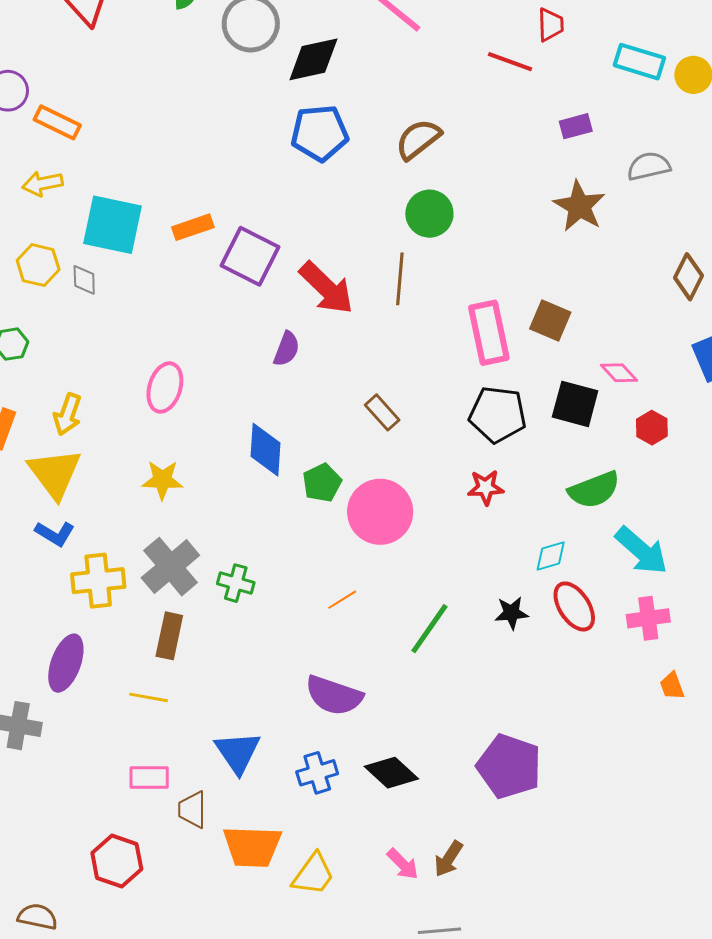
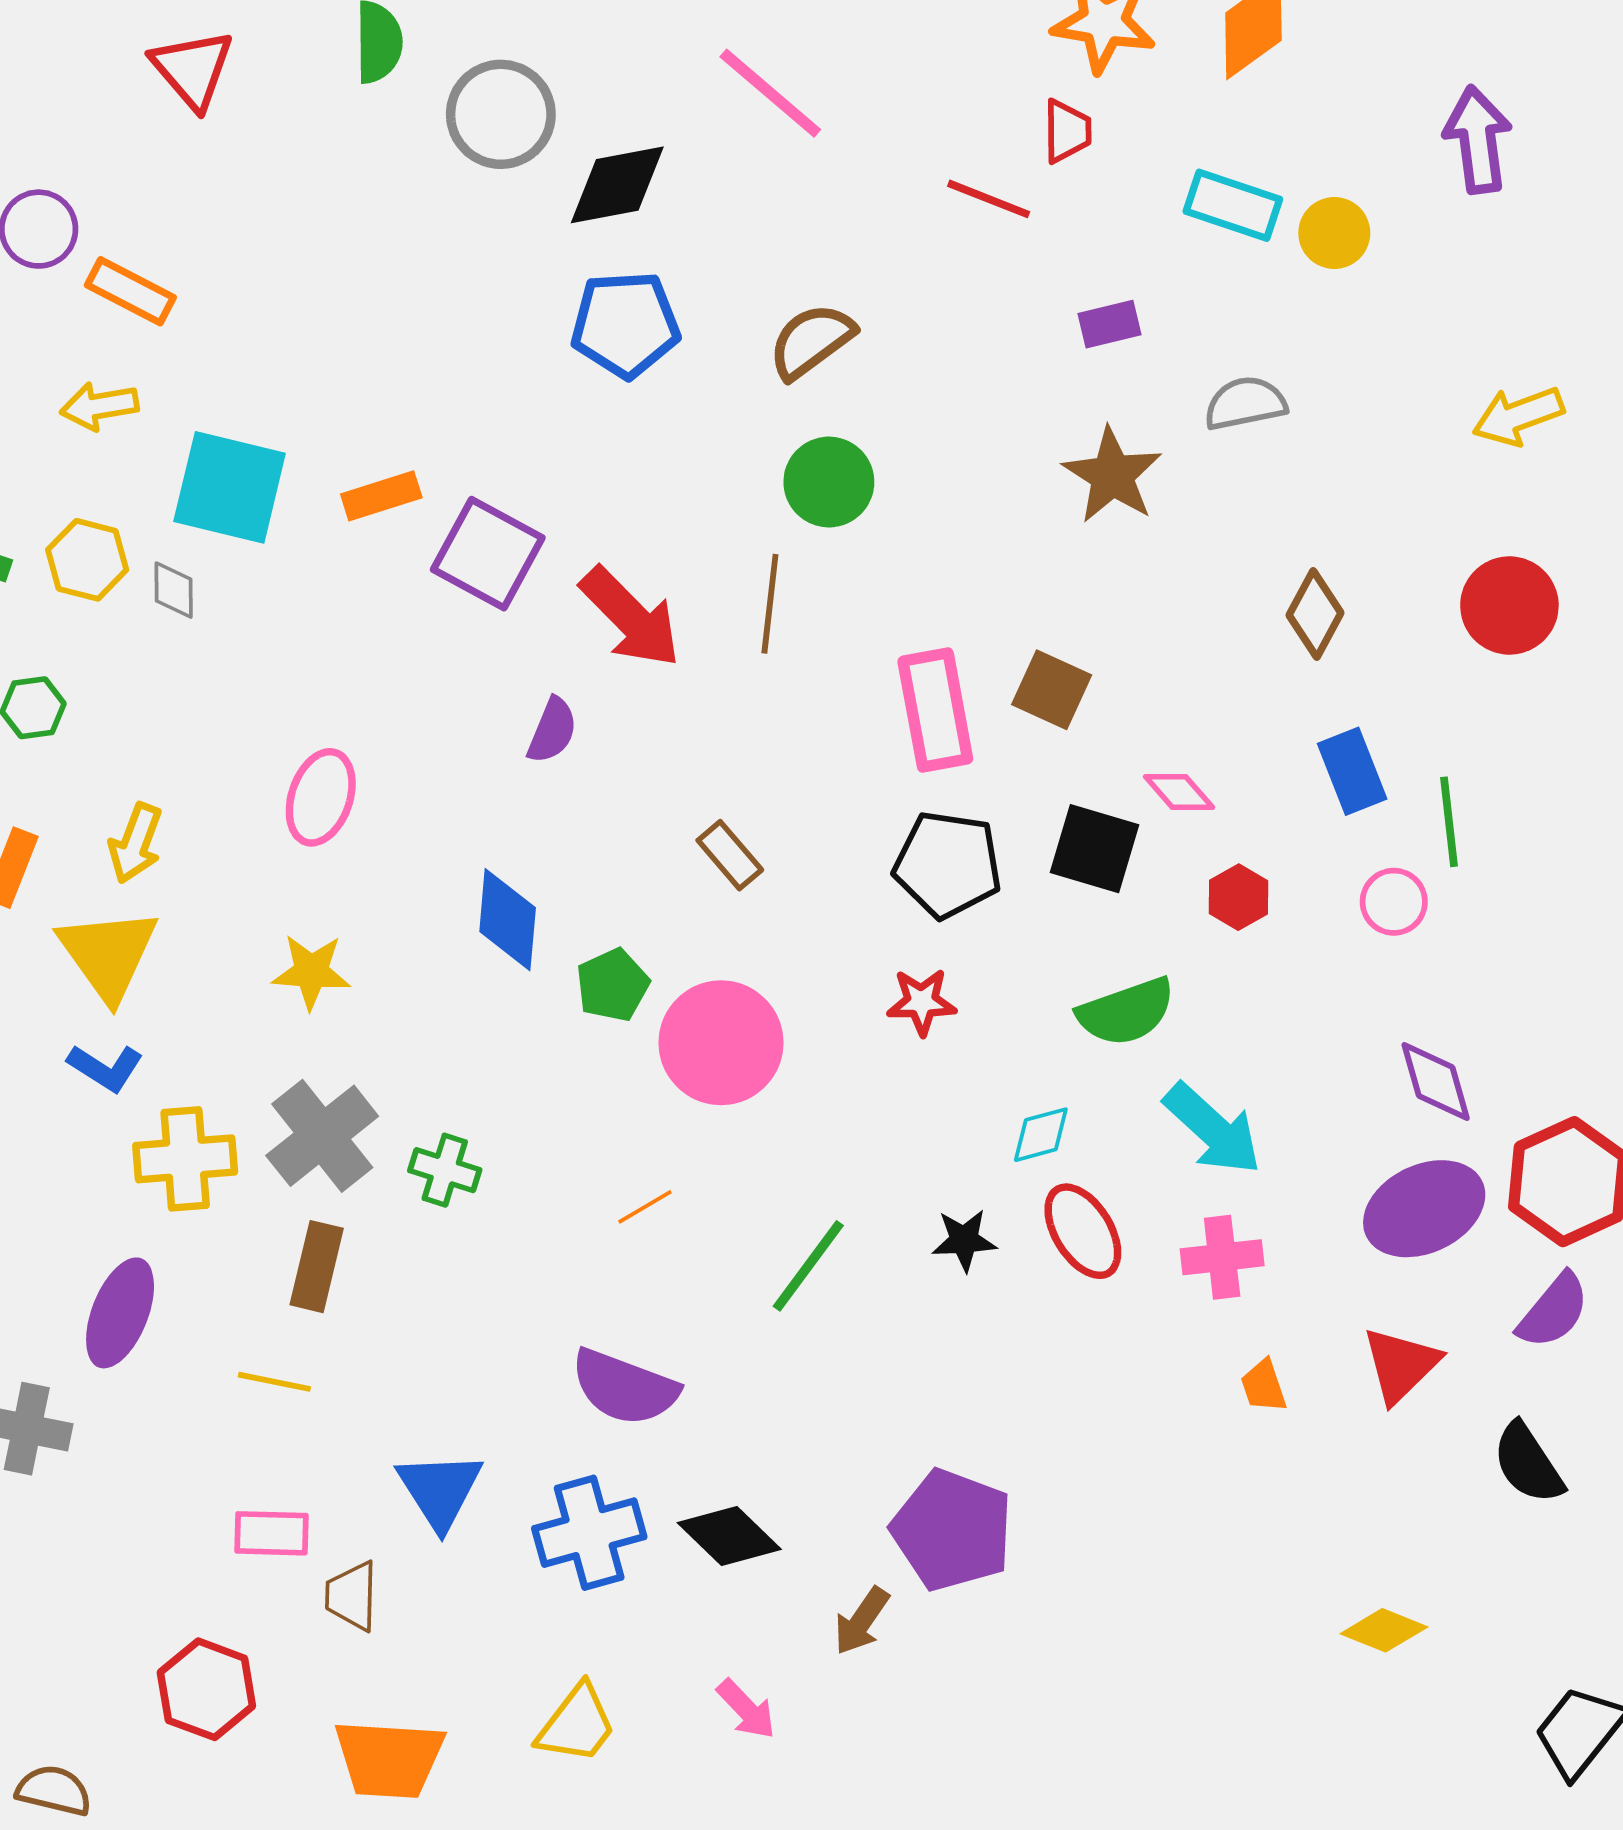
blue cross: (317, 773) -> (589, 1533), size x1.4
orange trapezoid: (252, 847) -> (389, 1759), moved
brown arrow: (449, 859) -> (862, 1621), moved

